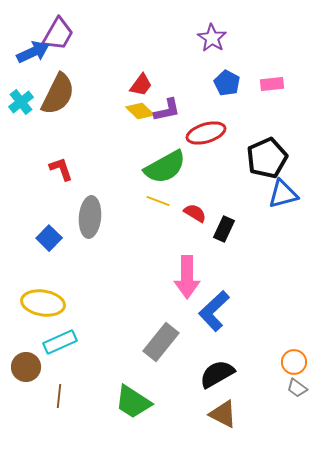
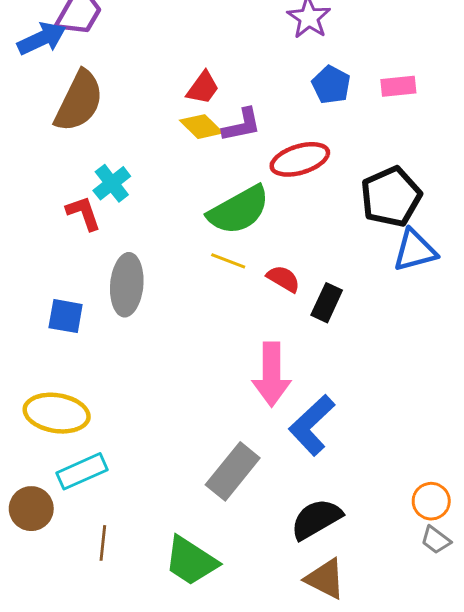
cyan cross: (21, 102) -> (112, 183), moved
blue square: (49, 238) -> (66, 316), turned -35
brown line: (59, 396) -> (103, 543), moved

